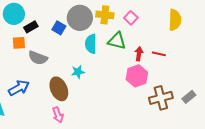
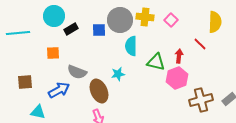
blue square: (59, 28) -> (99, 30), turned -32
green triangle: (117, 41) -> (156, 62), moved
orange square: (19, 43) -> (53, 53), moved
red line: (159, 54) -> (200, 44), moved, turned 32
gray semicircle: (38, 58) -> (77, 72), moved

